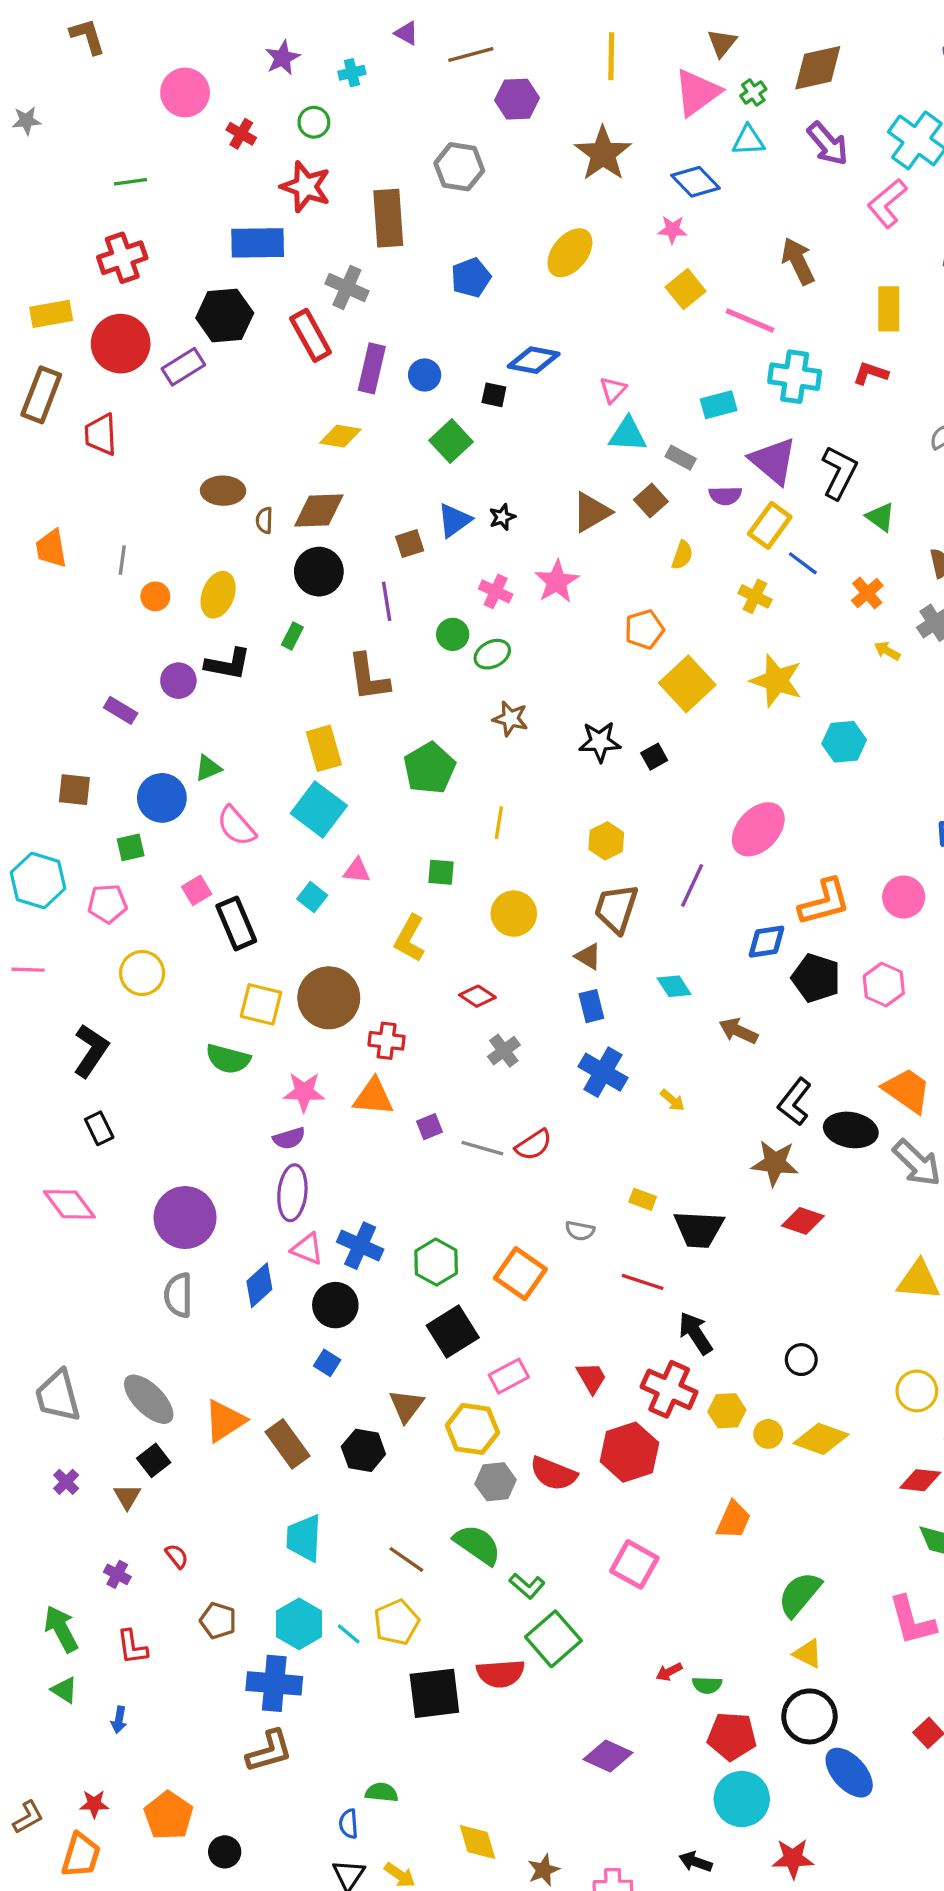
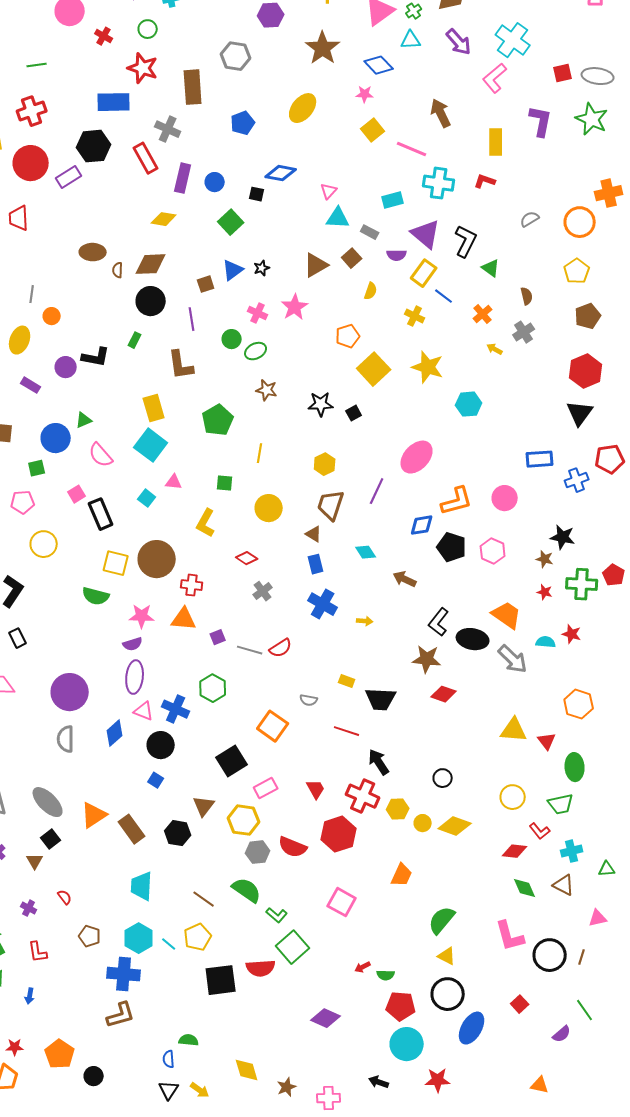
yellow ellipse: (218, 595) -> (20, 340), moved
yellow arrow: (672, 1100) -> (365, 621), turned -35
green hexagon: (436, 1262) -> (213, 688), moved
blue ellipse: (849, 1773) -> (472, 1028), turned 72

